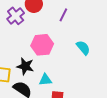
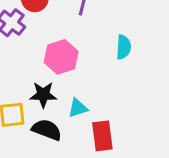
cyan semicircle: (83, 48) -> (124, 47), turned 56

